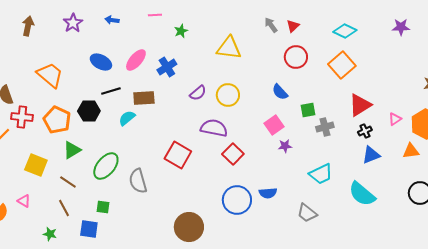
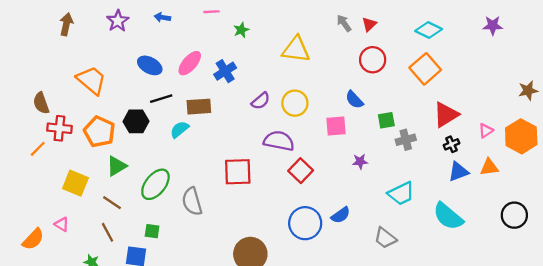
pink square: (274, 125) -> (336, 126), moved, turned 30
orange triangle: (411, 151) -> (489, 167), moved
red square: (178, 155) -> (238, 172), turned -32
blue semicircle: (268, 193) -> (341, 215), turned -30

